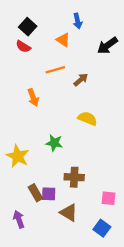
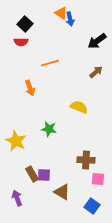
orange triangle: (63, 40) -> (61, 13), moved
red semicircle: (23, 47) -> (21, 42), turned -32
brown arrow: (81, 80) -> (96, 72), moved
brown cross: (74, 177) -> (86, 160), moved

